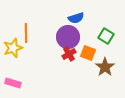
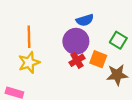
yellow star: (13, 48) -> (29, 63), moved
brown star: (105, 67) -> (117, 75), turned 30

